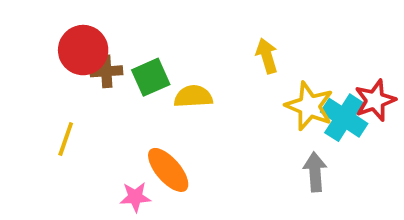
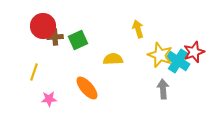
yellow semicircle: (193, 96) -> (113, 59), moved
pink star: (135, 197) -> (49, 99), moved

